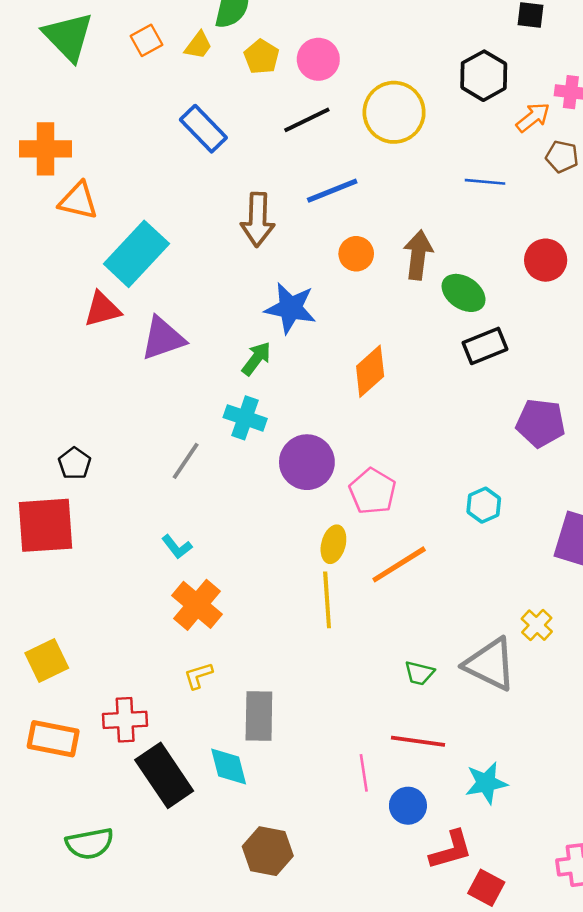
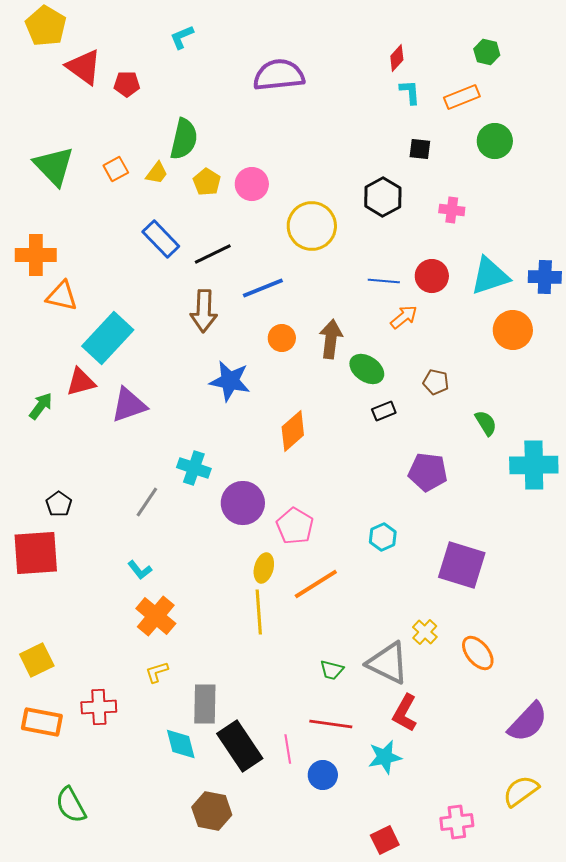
orange arrow: (533, 117) -> (404, 317), moved
black line: (307, 120) -> (213, 254), moved
brown pentagon: (562, 157) -> (436, 382), moved
red circle: (546, 260) -> (432, 276), moved
black rectangle: (485, 346) -> (384, 411), size x0.7
green arrow: (256, 359) -> (41, 406), moved
black rectangle: (164, 775) -> (240, 746), moved
green semicircle: (90, 844) -> (71, 805), turned 72
red L-shape: (451, 850) -> (405, 713), moved, turned 135
red square: (486, 888) -> (385, 840), turned 36

